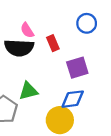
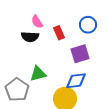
blue circle: (87, 23) -> (88, 25), moved
black semicircle: (19, 48) -> (30, 37), size x0.7

